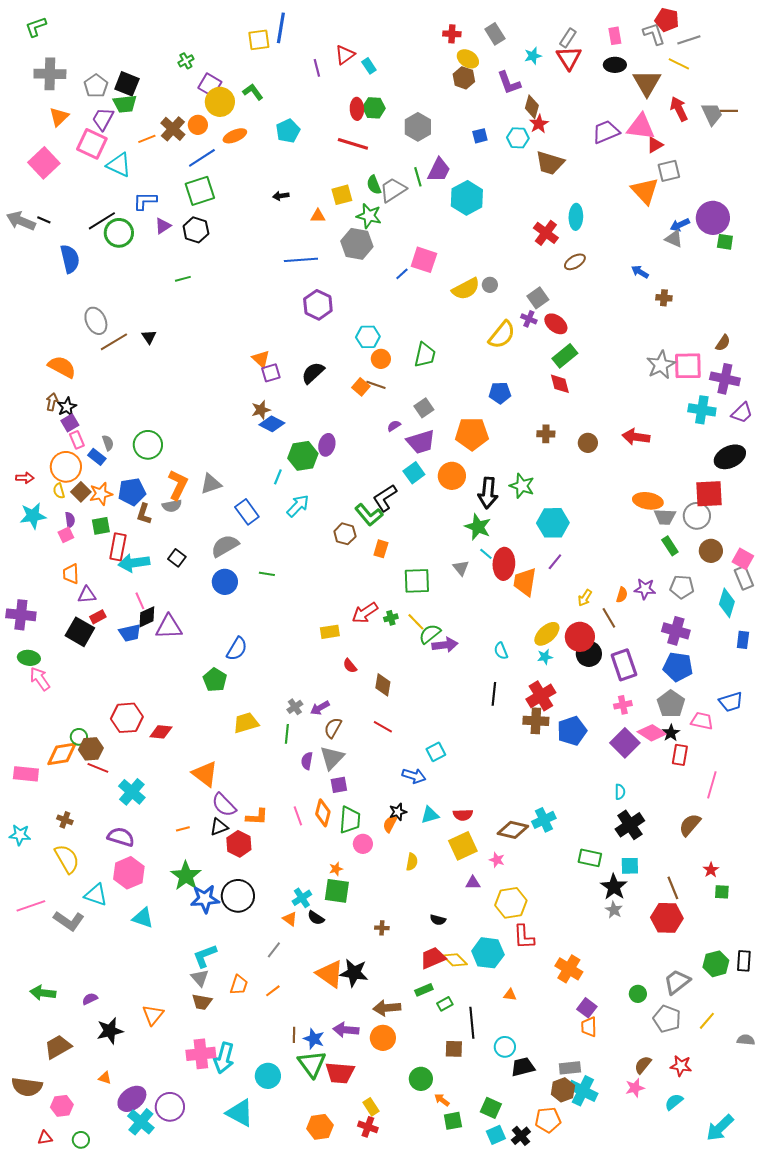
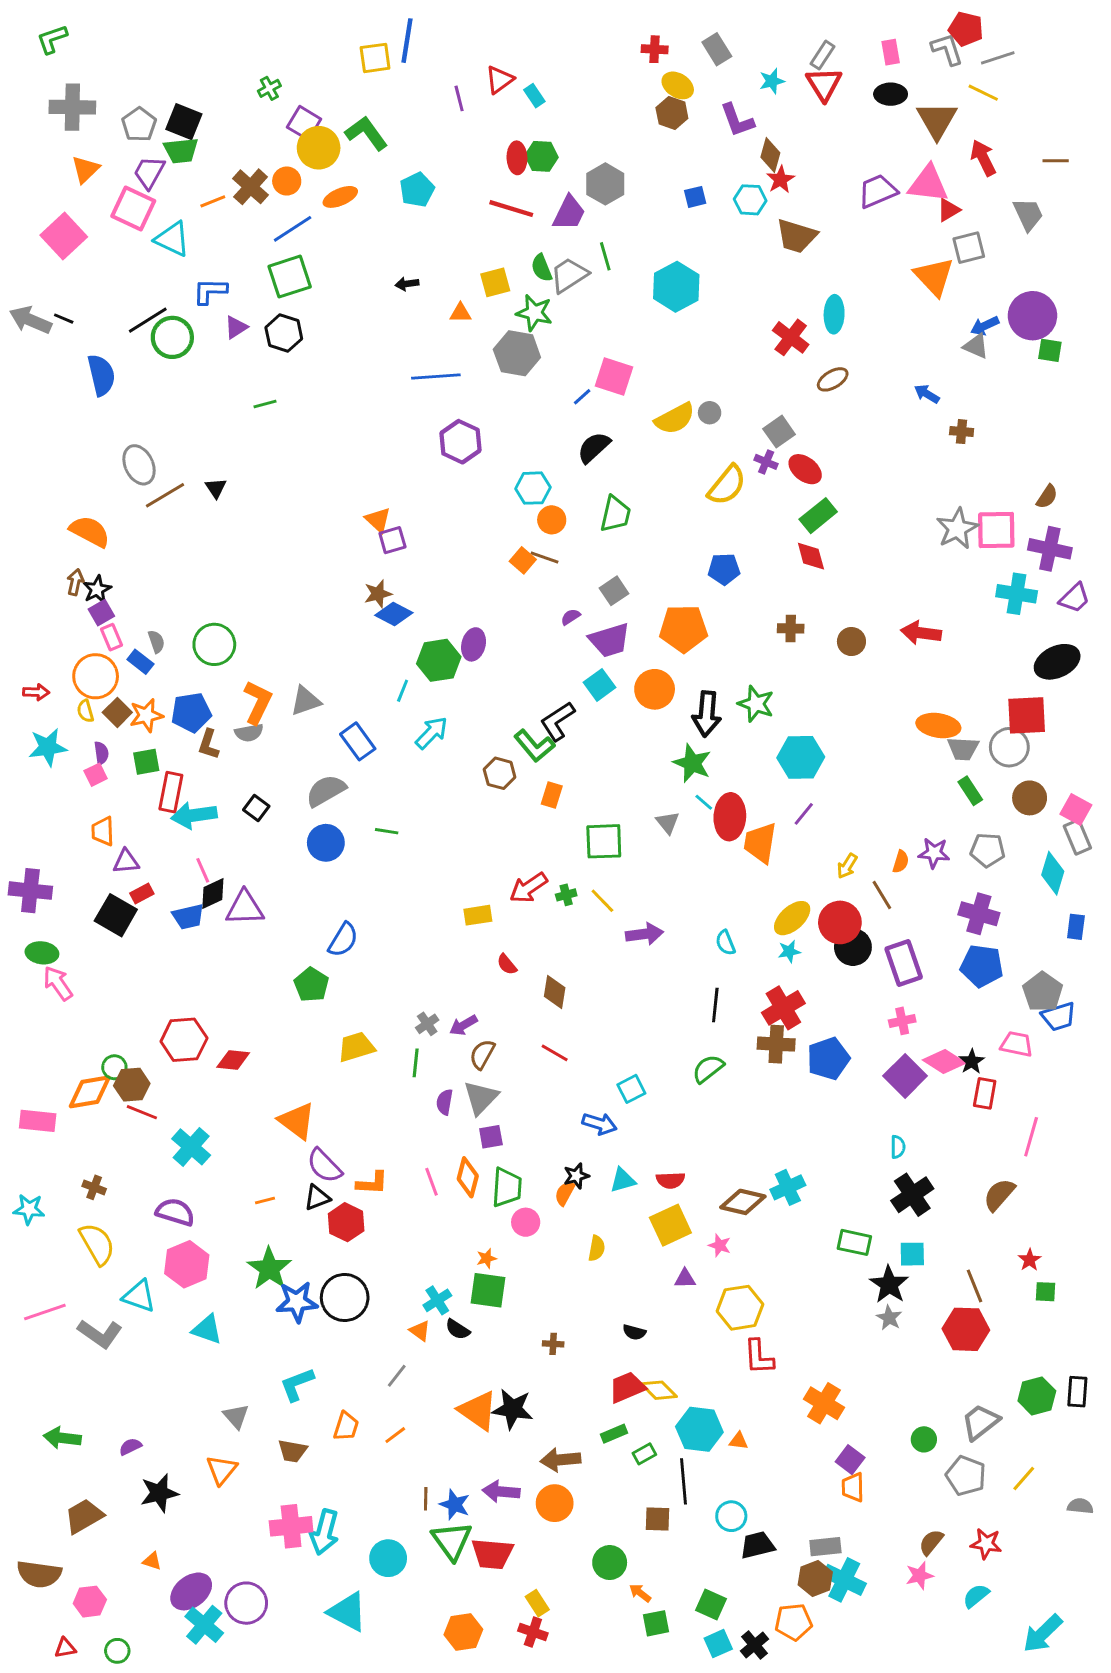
green L-shape: (253, 92) -> (366, 133), size x1.4
gray trapezoid: (712, 114) -> (1028, 214), moved
purple trapezoid: (439, 170) -> (569, 213), moved
black semicircle: (313, 373) -> (594, 447), moved
green semicircle: (430, 634) -> (708, 1069), moved
gray pentagon: (671, 704) -> (1043, 992), moved
cyan hexagon: (488, 953) -> (699, 1429), moved
gray triangle: (200, 978) -> (236, 1416), moved

